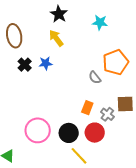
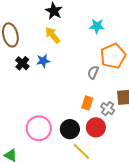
cyan star: (100, 22) -> (97, 26), moved
gray semicircle: (95, 78) -> (93, 72), turned 64

